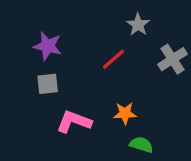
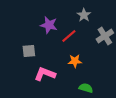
purple star: (48, 46) -> (49, 25), moved
orange star: (125, 113) -> (75, 61), moved

